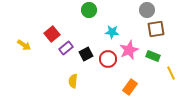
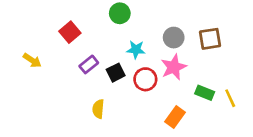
gray circle: (147, 10) -> (174, 38), moved
cyan star: (112, 32) -> (136, 50), moved
red square: (52, 34) -> (70, 32), moved
green rectangle: (153, 56) -> (205, 93), moved

